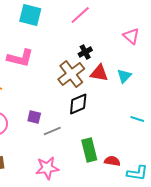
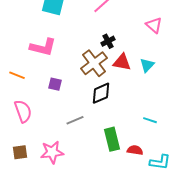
purple square: (34, 117) -> (55, 84), moved
cyan line: (137, 119) -> (150, 120), moved
pink star: (47, 168) -> (52, 152), moved

